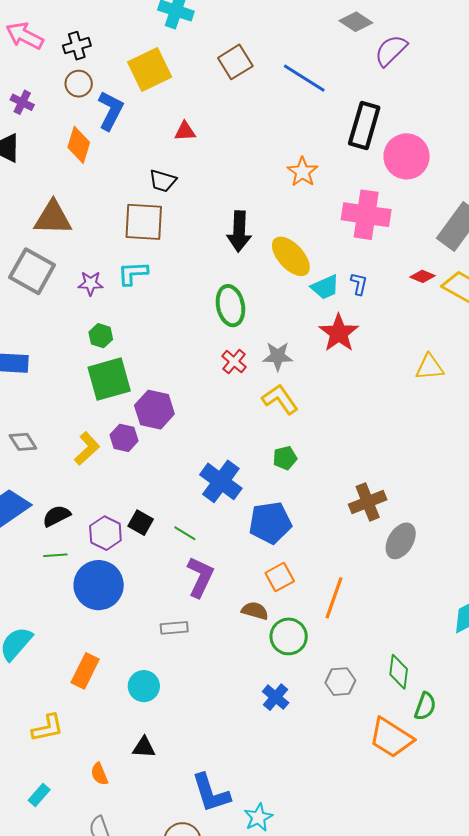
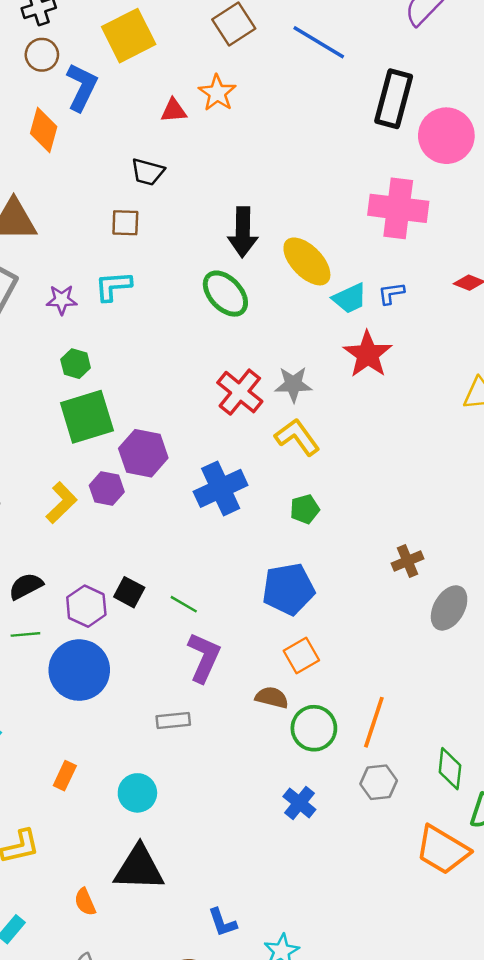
orange star: (303, 172) -> (217, 93), moved
brown square: (144, 222) -> (125, 223), size x0.6
blue L-shape: (359, 284) -> (391, 293), turned -110
green ellipse: (230, 306) -> (225, 294), moved, turned -30
red cross: (234, 362) -> (240, 392), size x1.5
blue cross: (221, 481) -> (221, 488), moved, turned 30
brown cross: (368, 502) -> (408, 561), size x0.7
orange line: (334, 598) -> (374, 722), moved
orange rectangle: (85, 671) -> (65, 776), size x0.7
black triangle: (144, 747) -> (139, 868), size x1.8
blue L-shape: (211, 793) -> (222, 922), size x0.6

